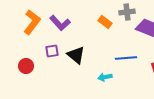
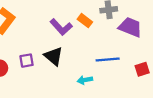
purple L-shape: (60, 23) -> (61, 27), moved
purple square: (52, 51) -> (26, 61), moved

